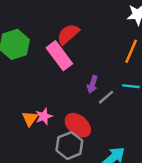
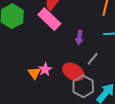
gray line: (106, 97) -> (93, 59), moved
gray hexagon: (69, 146) -> (83, 86), moved

